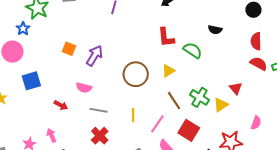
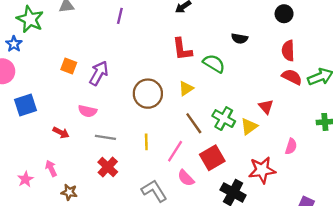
red square: (189, 130) -> (212, 158), turned 30

